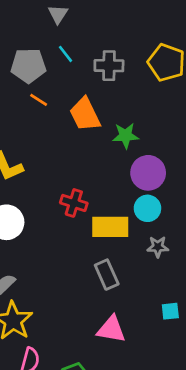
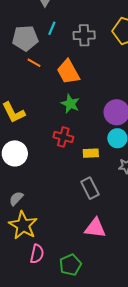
cyan line: (65, 54) -> (52, 28), turned 64
green star: (126, 136) -> (70, 104), moved, turned 30
yellow rectangle: (110, 227) -> (91, 153), size x0.6

